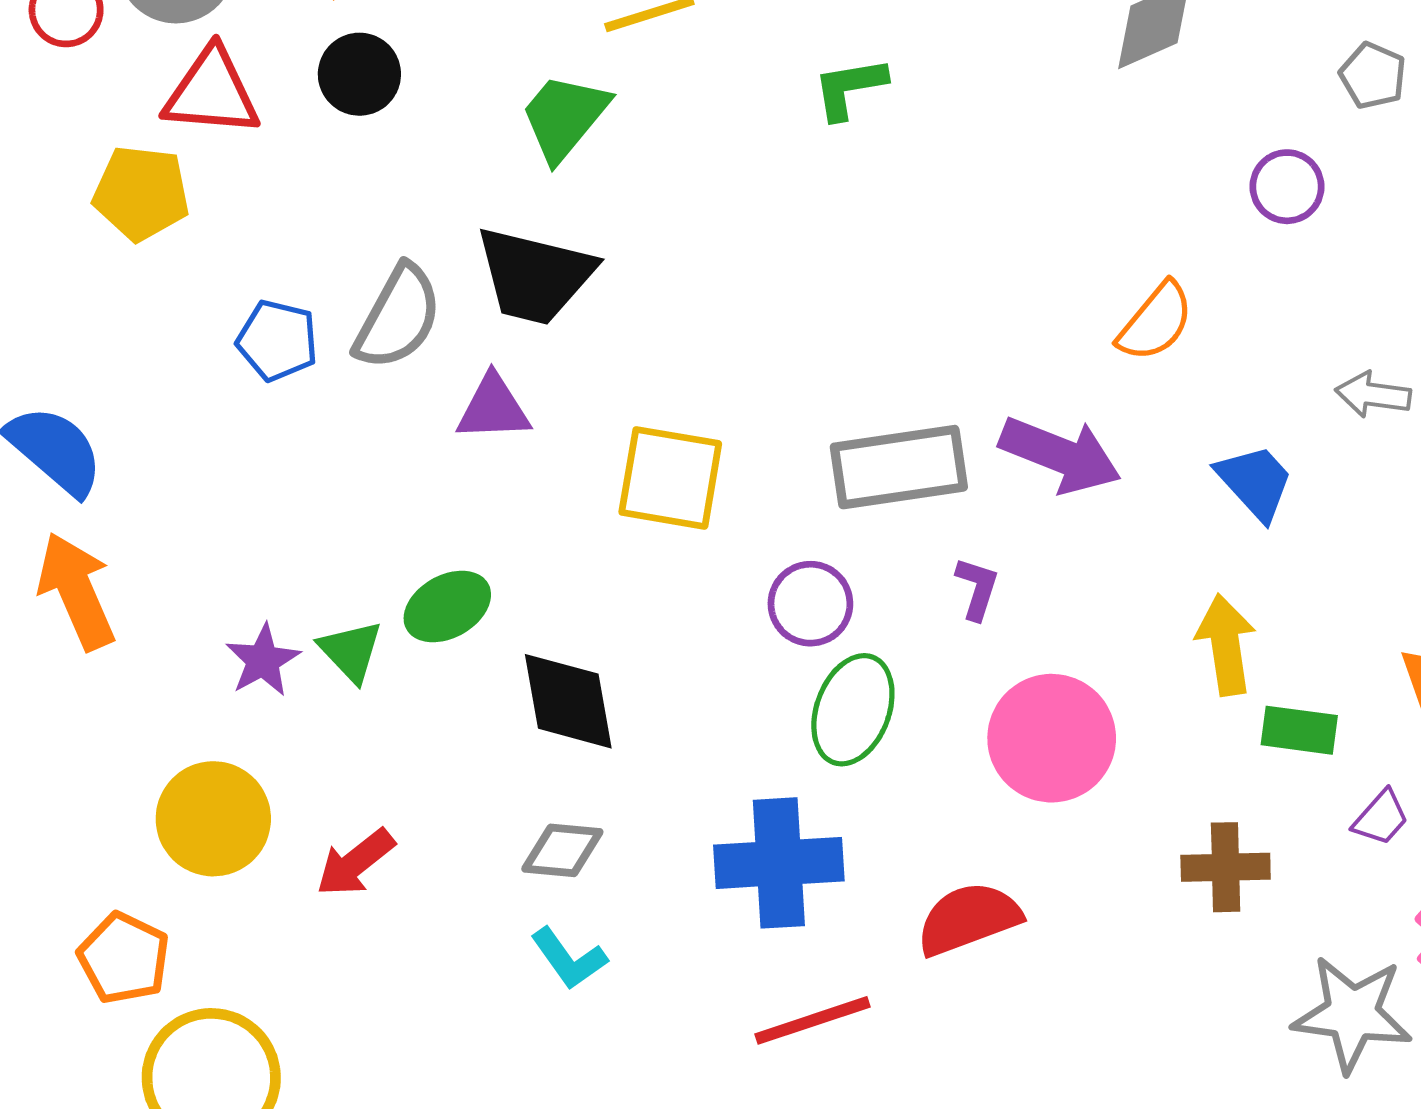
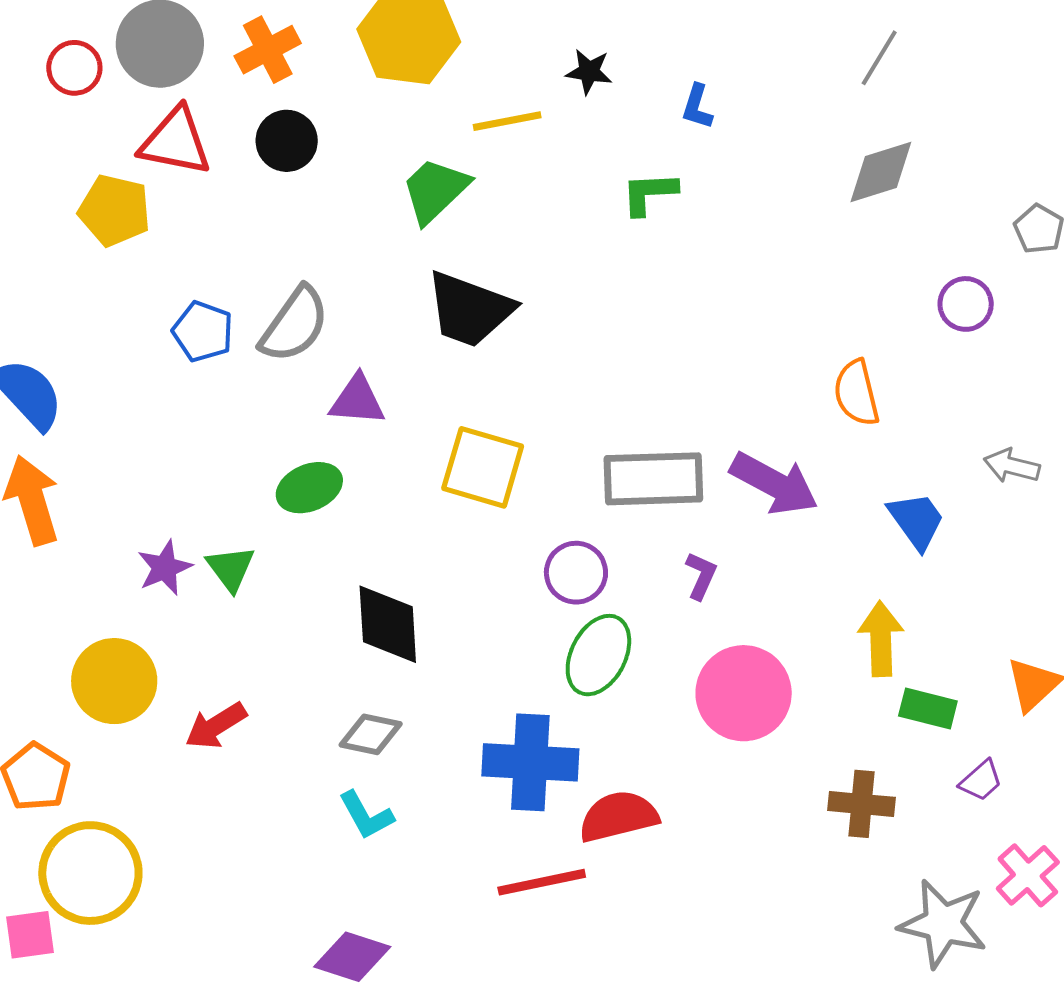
black trapezoid: (535, 276) -> (470, 309), moved
orange semicircle: (1156, 322) -> (856, 393), turned 120
green ellipse: (447, 607) -> (309, 488), moved
red semicircle: (969, 919) -> (618, 816), moved

